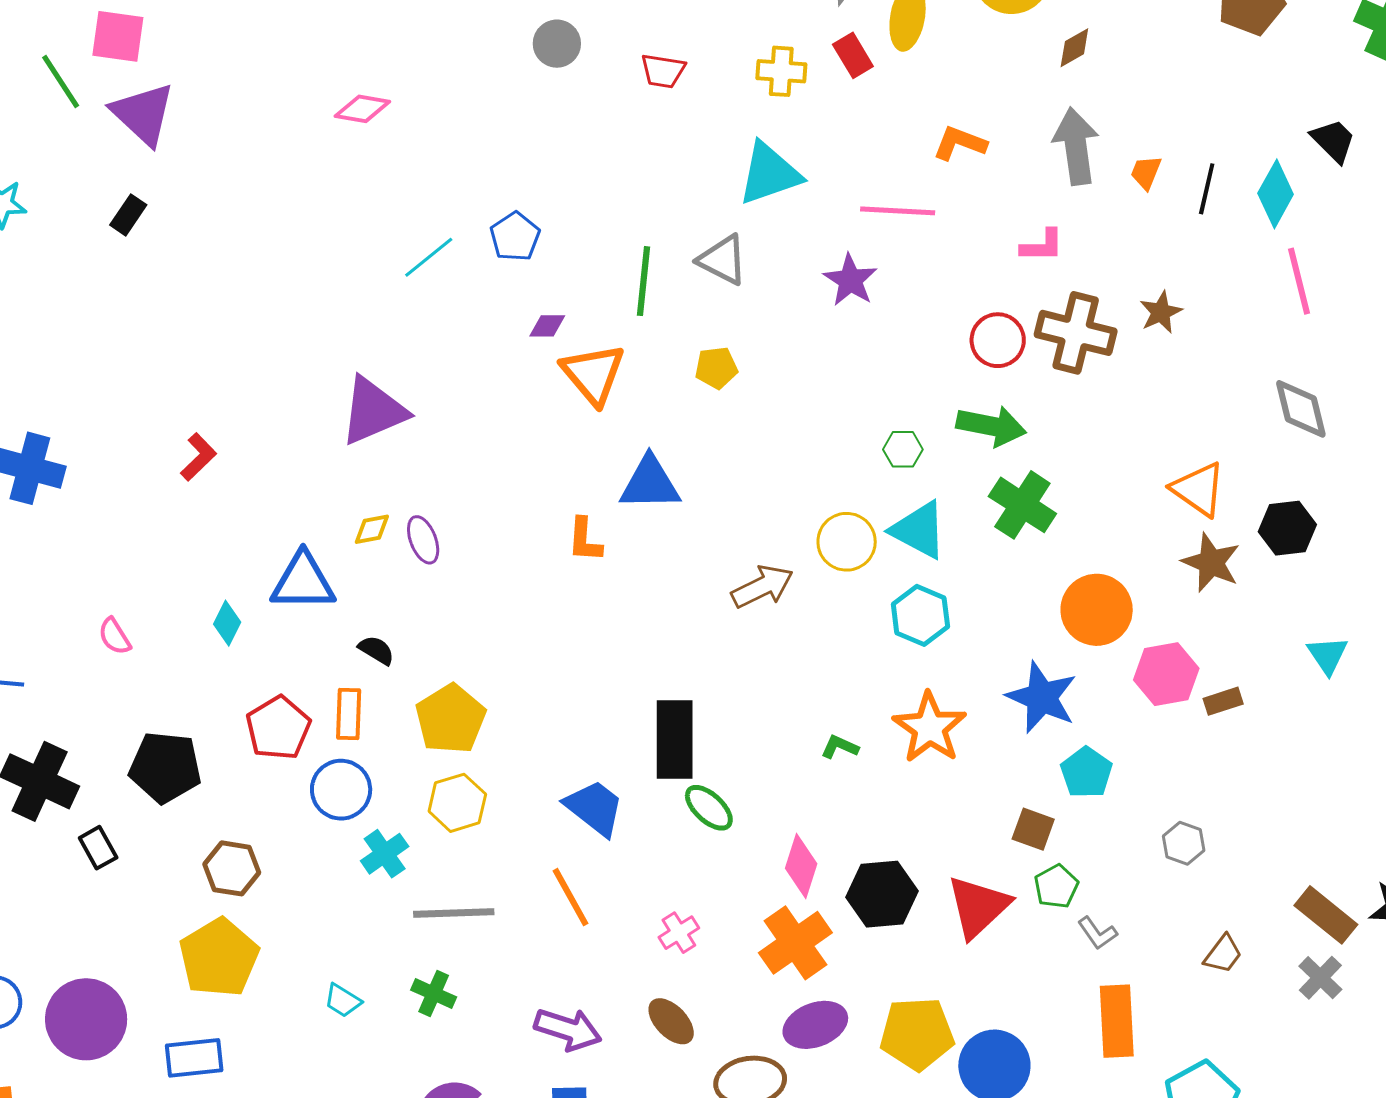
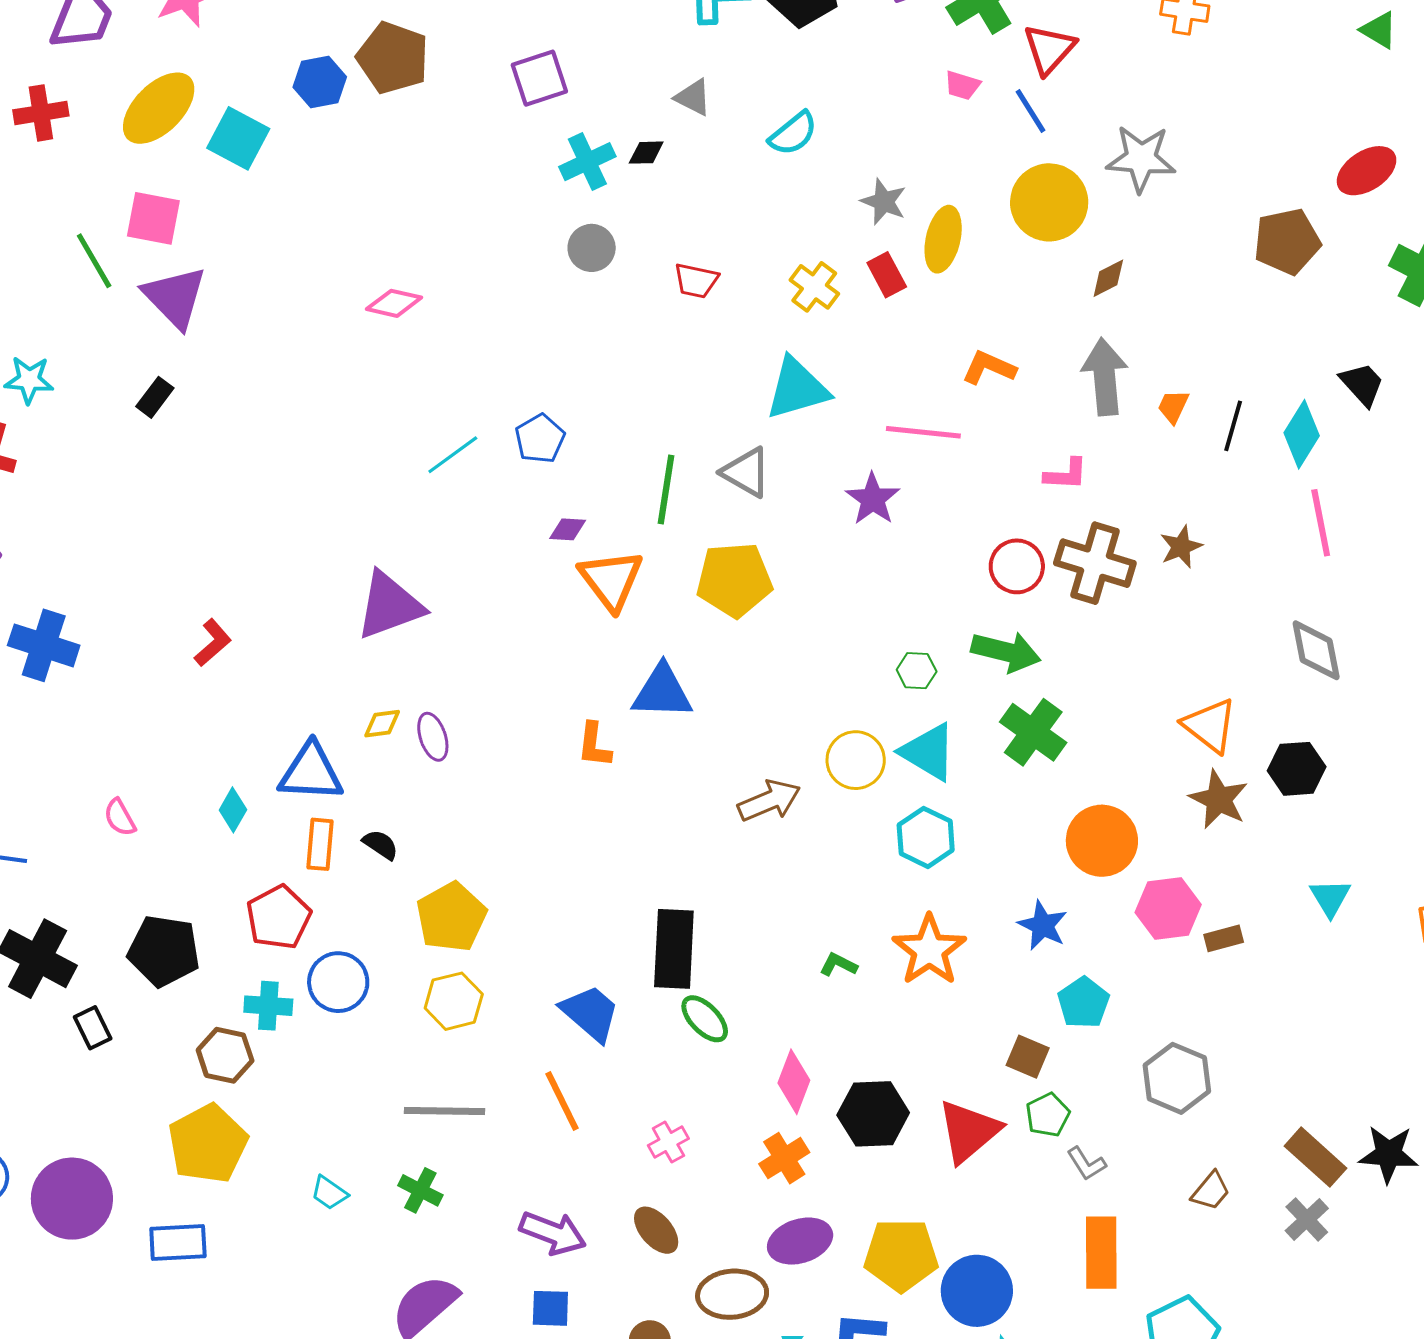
yellow cross: (781, 71) -> (814, 287), turned 30
yellow pentagon: (716, 368) -> (734, 580), size x1.8
blue star: (1042, 697) -> (1043, 925), size x0.7
orange rectangle: (349, 714) -> (320, 844), moved
gray hexagon: (1184, 843) -> (1177, 1078), size x1.6
cyan cross: (385, 854) -> (268, 1006), moved, turned 36
orange cross: (795, 943) -> (784, 1158), size x0.7

